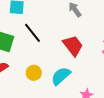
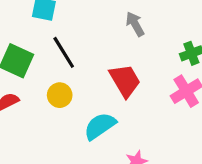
yellow circle: (34, 73) -> (60, 95), moved

